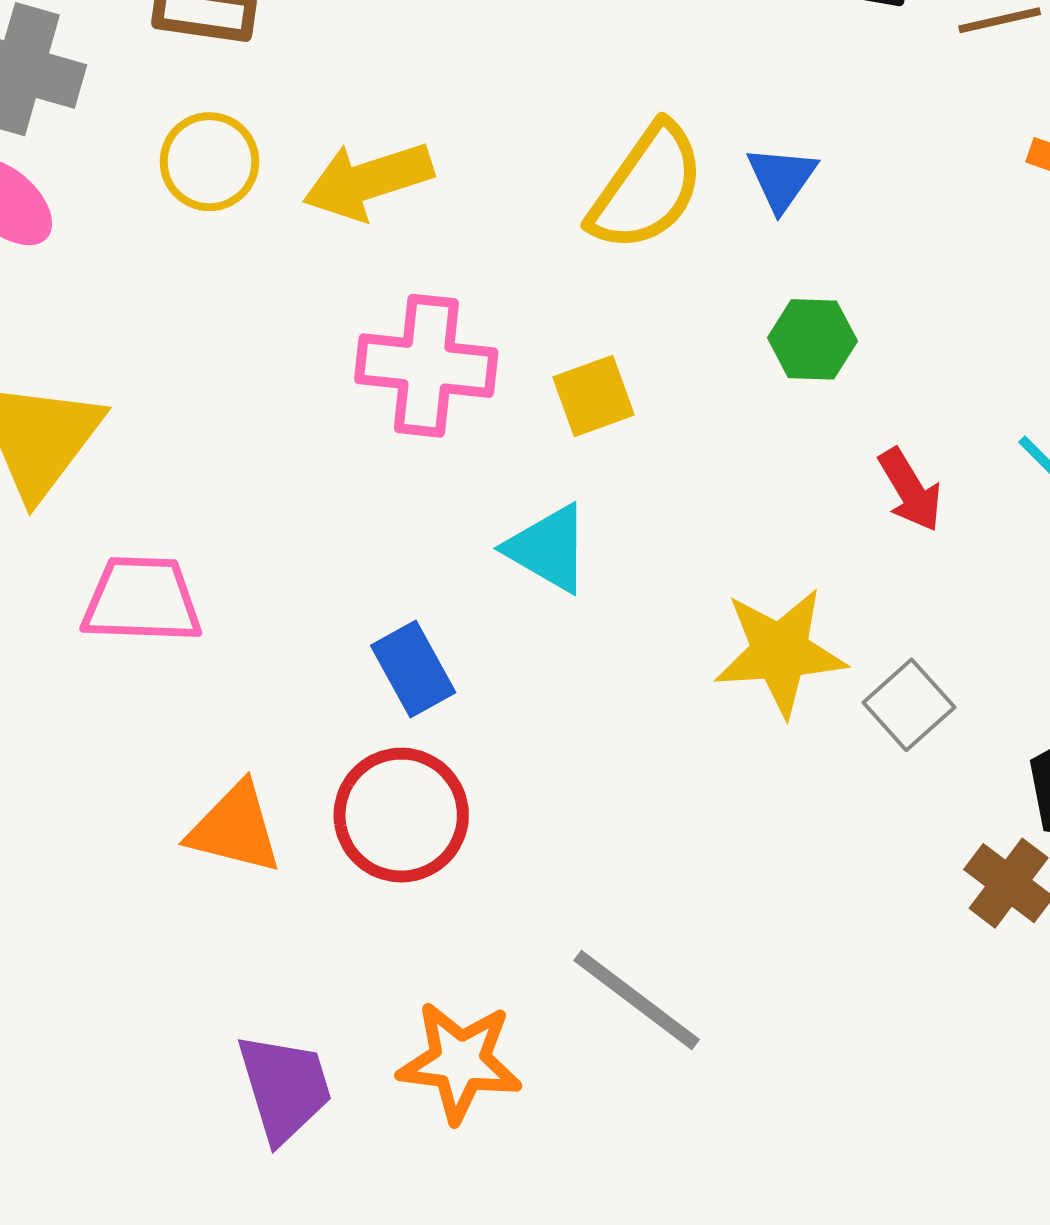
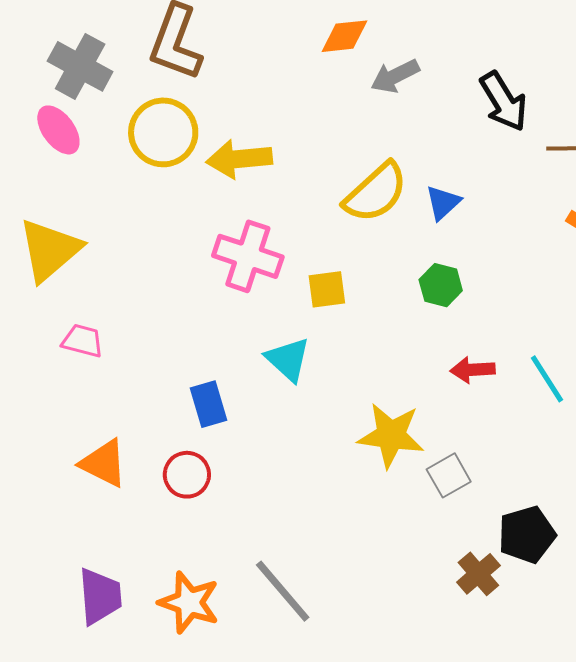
yellow circle: (209, 162) -> (163, 132), size x1.4
red arrow: (910, 490) -> (473, 370), turned 105
pink trapezoid: (142, 600) -> (83, 341), size x0.7
red circle: (401, 815) -> (187, 475), size x0.7

